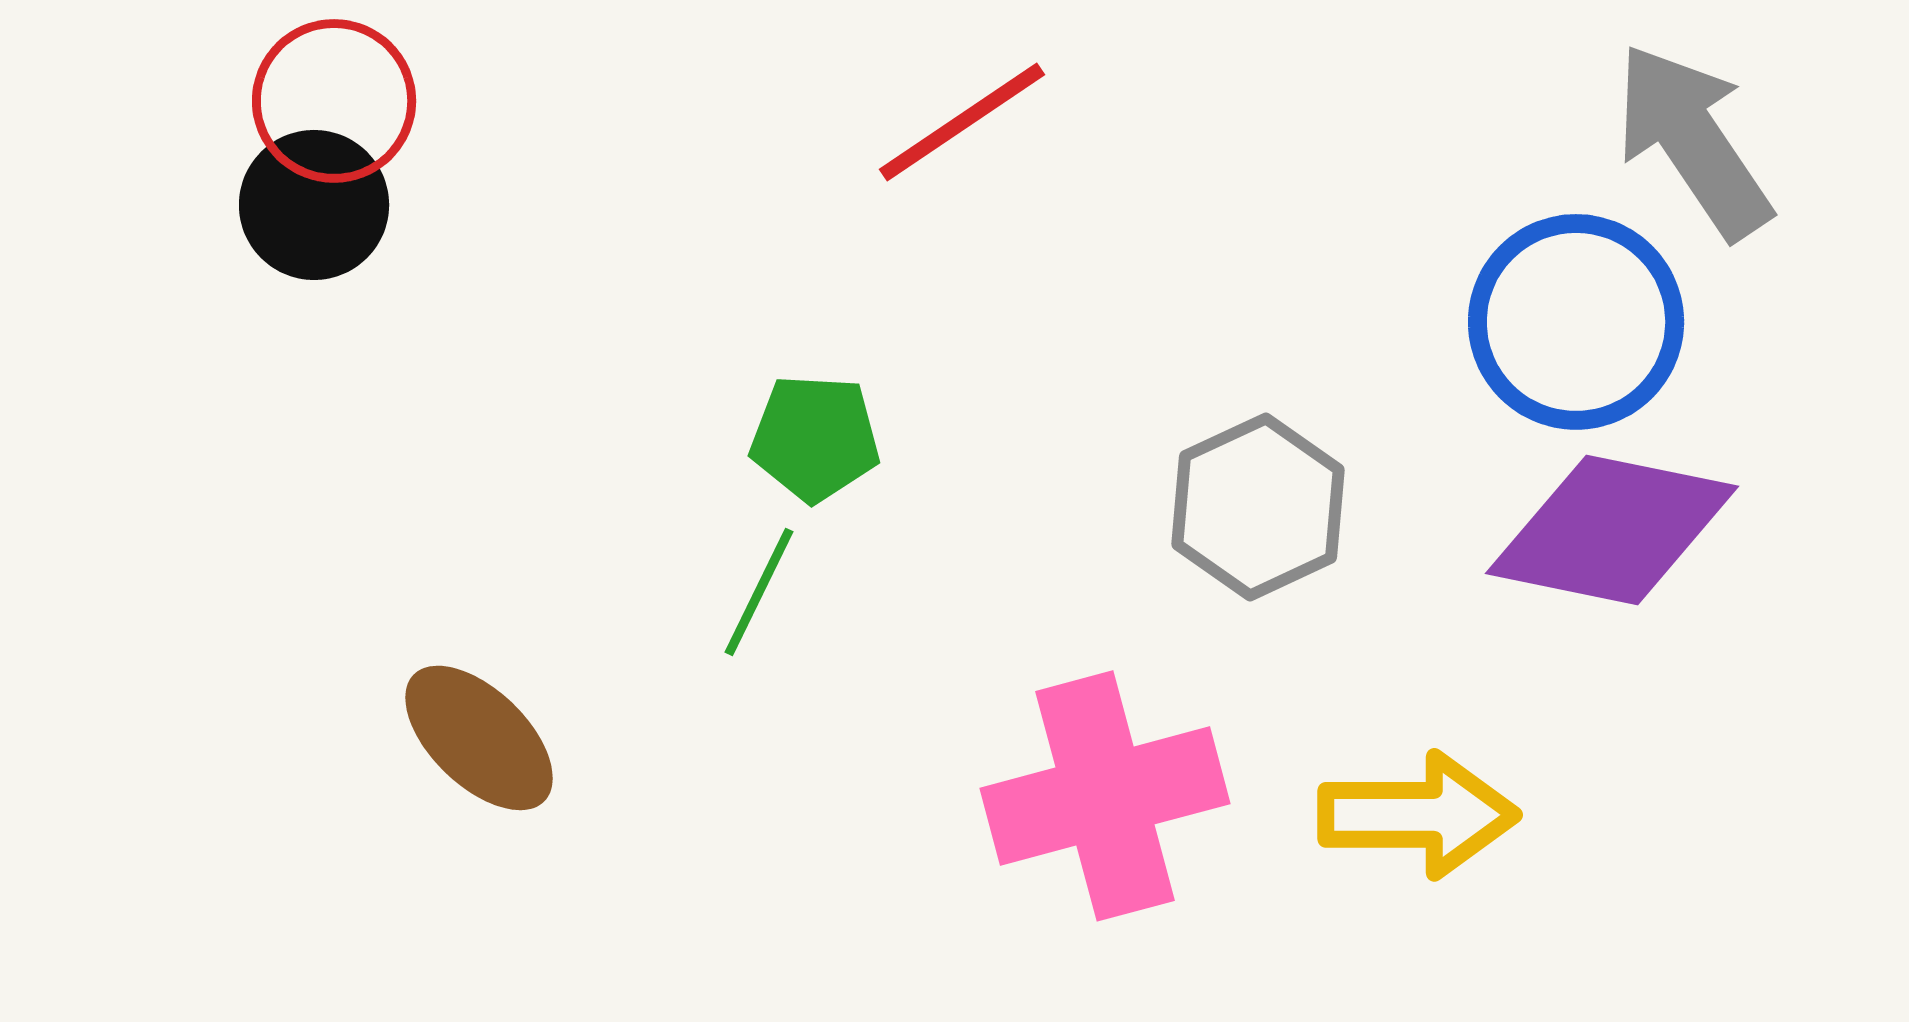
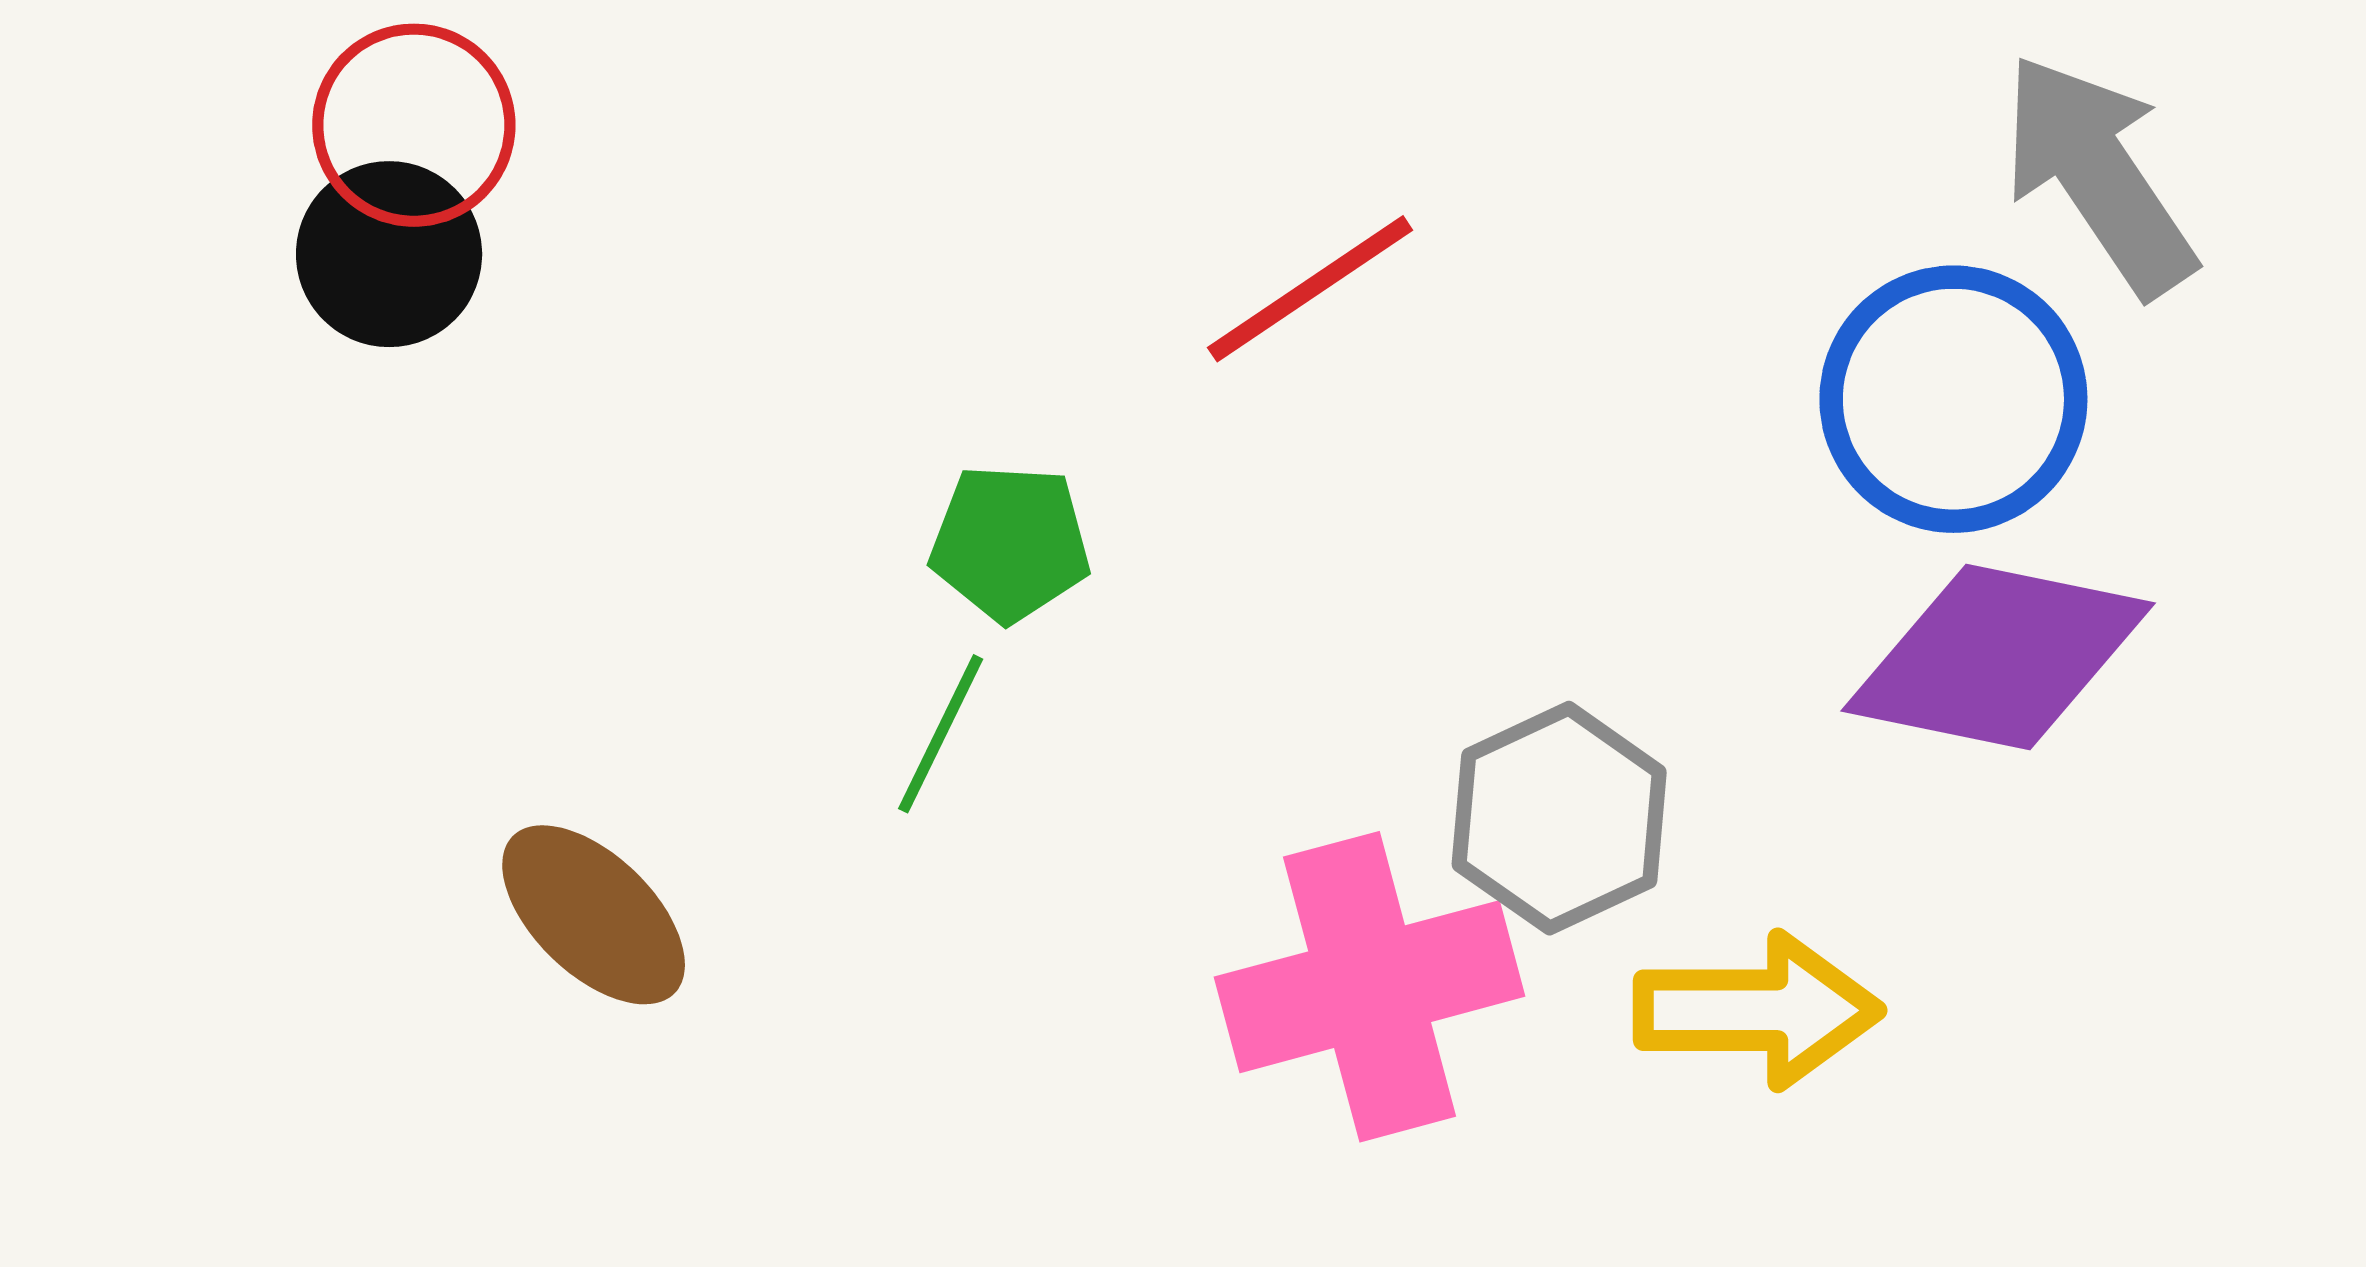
red line: (962, 122) -> (1310, 289), moved
gray hexagon: (1258, 507) -> (1559, 818), moved

